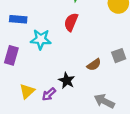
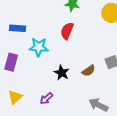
black star: (67, 81) -> (62, 73), moved
yellow triangle: (27, 91) -> (15, 97), moved

